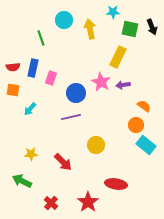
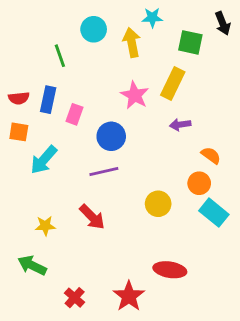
cyan star: (113, 12) -> (152, 18), moved
black arrow: (152, 27) -> (223, 23), moved
pink star: (101, 82) -> (135, 95), moved
cyan arrow: (30, 109) -> (44, 160), size x1.5
yellow circle: (96, 145) -> (158, 204), moved
red arrow: (63, 162) -> (92, 217), moved

